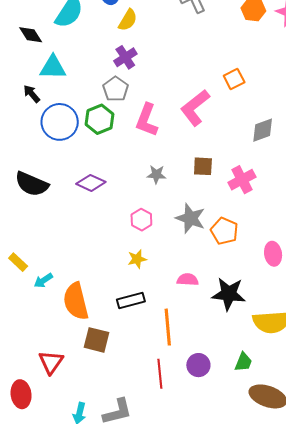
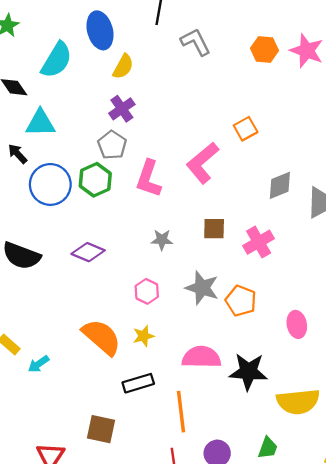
pink semicircle: (188, 280) -> (201, 357), size x1.6
orange semicircle: (76, 301) -> (102, 337), moved, turned 147

